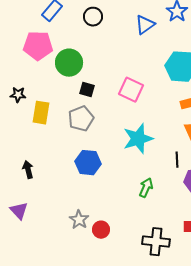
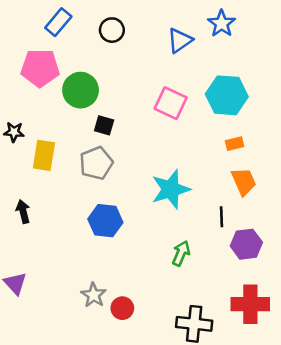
pink square: (131, 90) -> (171, 103), moved
black arrow: (28, 170) -> (23, 212), moved

